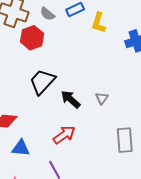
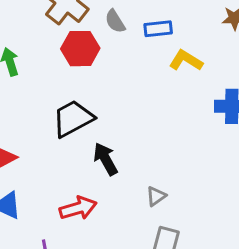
yellow L-shape: (98, 23) -> (186, 60), turned 85
gray triangle: (102, 98) -> (156, 196), moved

